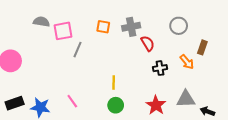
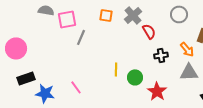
gray cross: (131, 27) -> (133, 15), turned -30
gray triangle: (186, 99) -> (189, 72), moved
black rectangle: (15, 103) -> (26, 78), moved
green circle: (116, 105) -> (135, 77), moved

